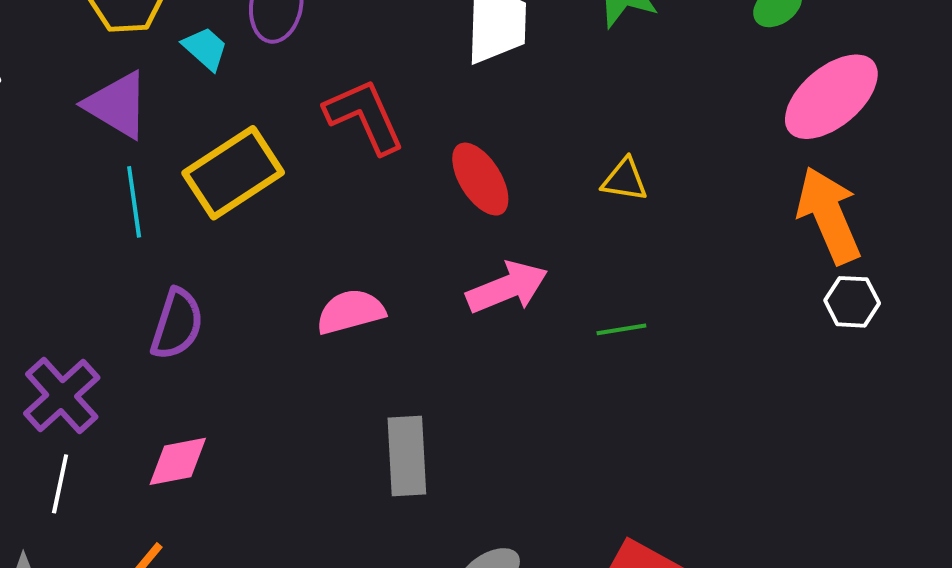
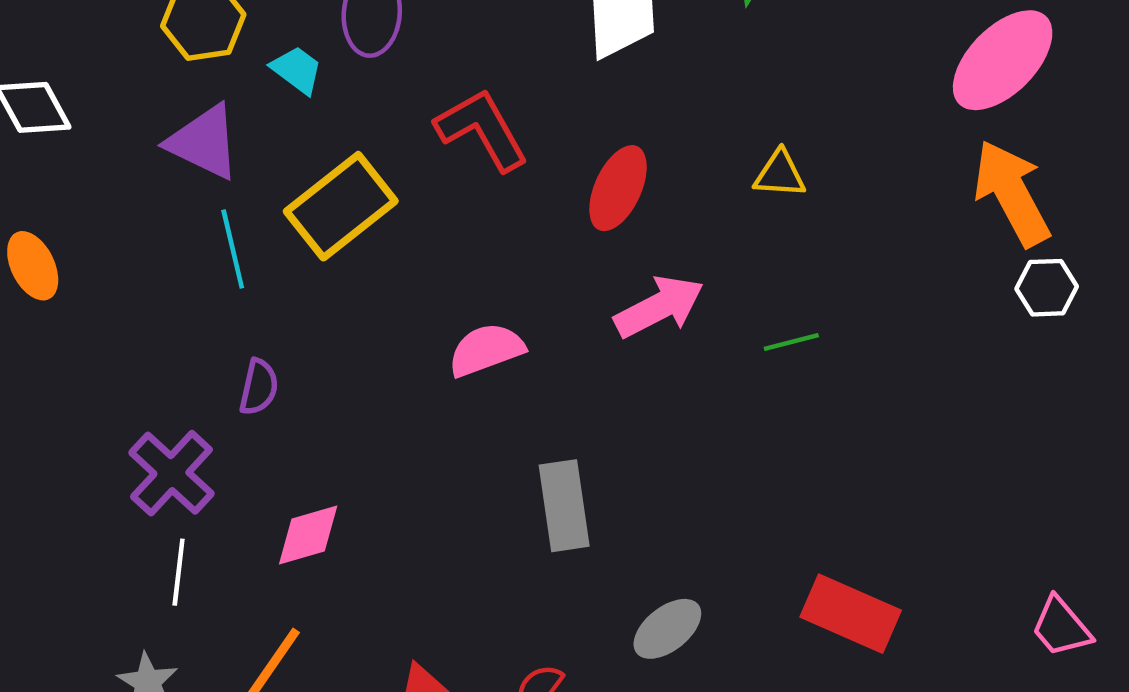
red ellipse: (480, 179) -> (618, 188), turned 62
purple semicircle: (177, 324) -> (259, 387), moved, size x0.7

